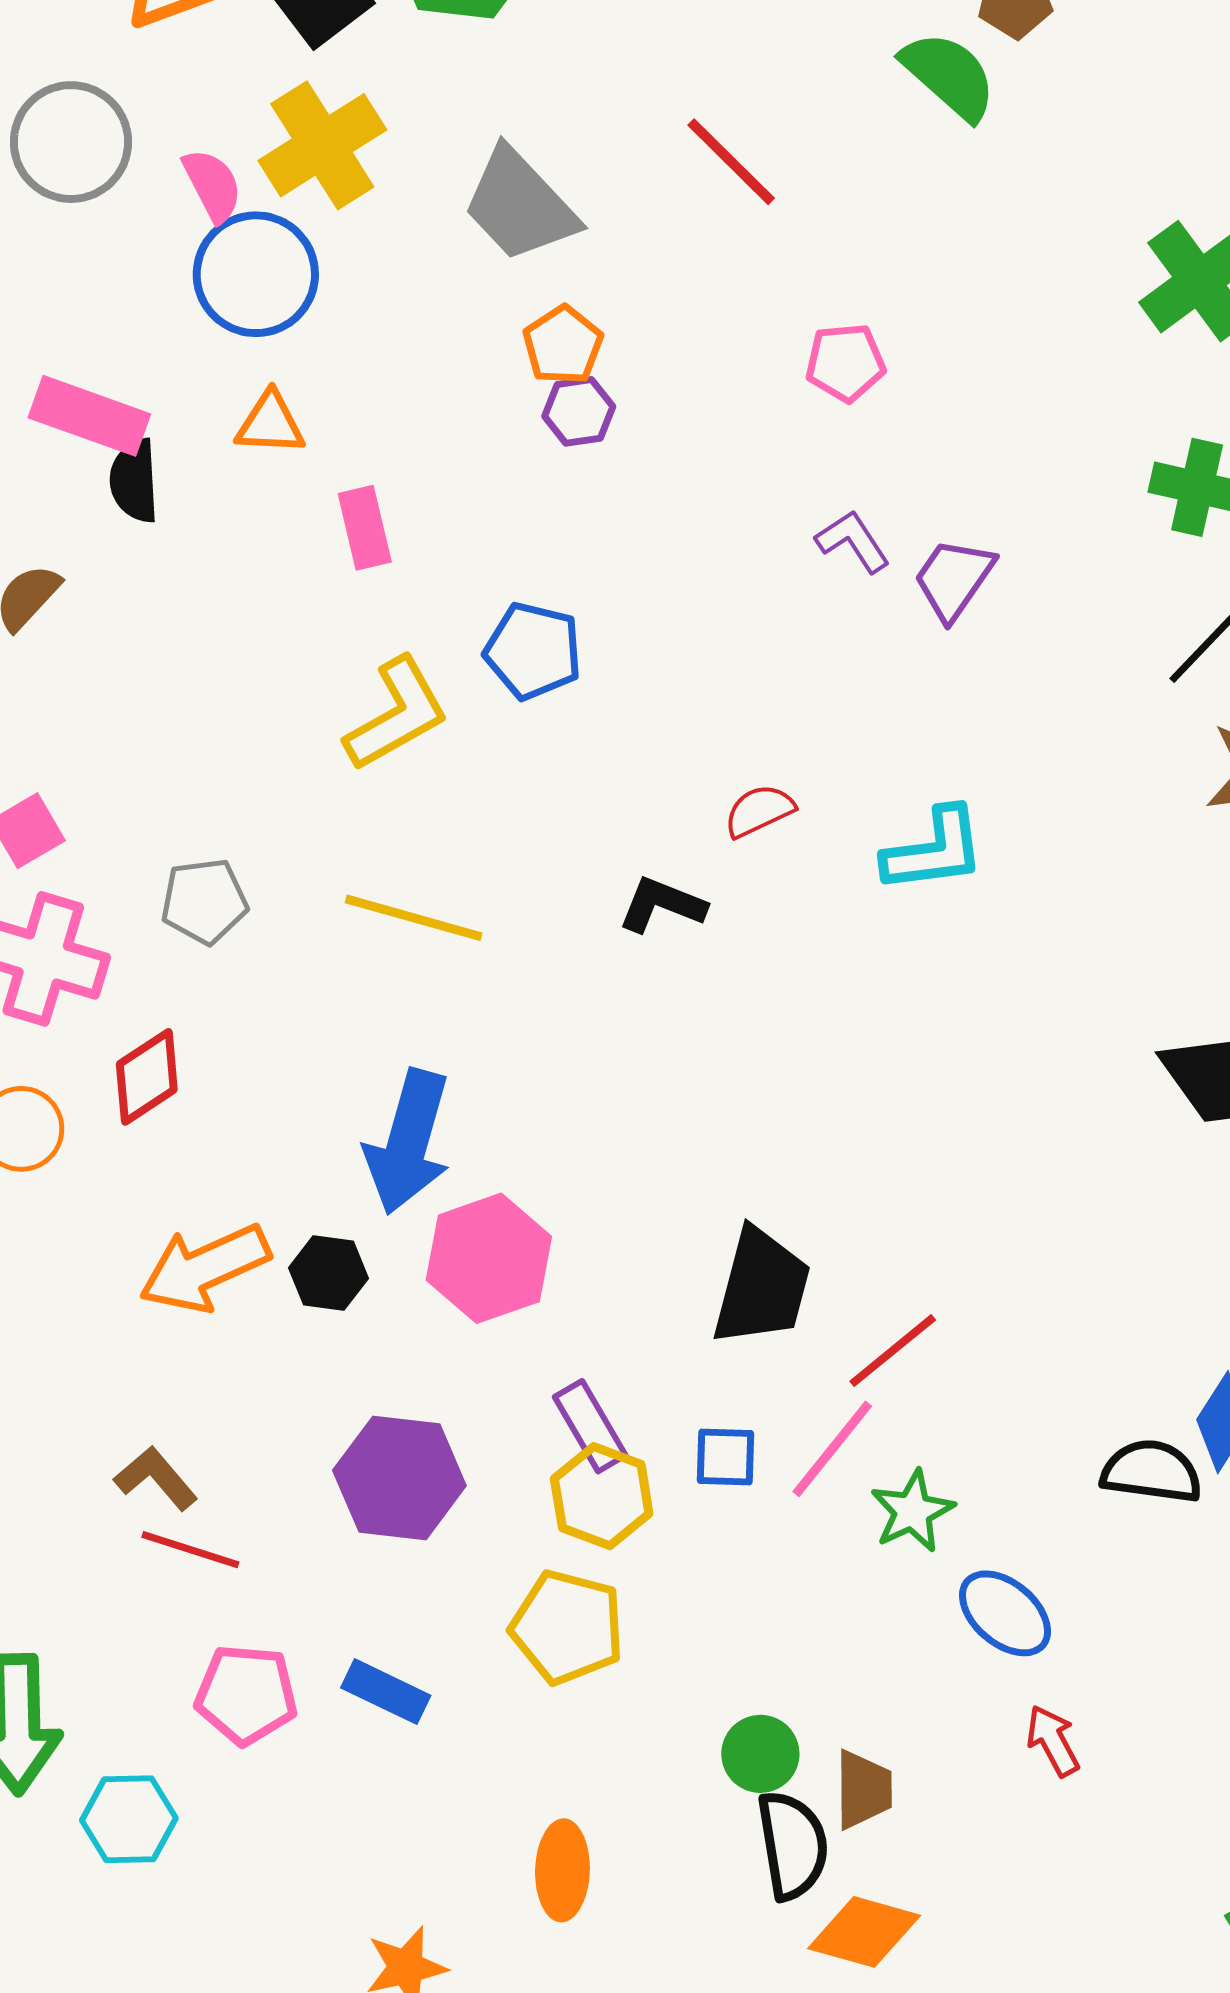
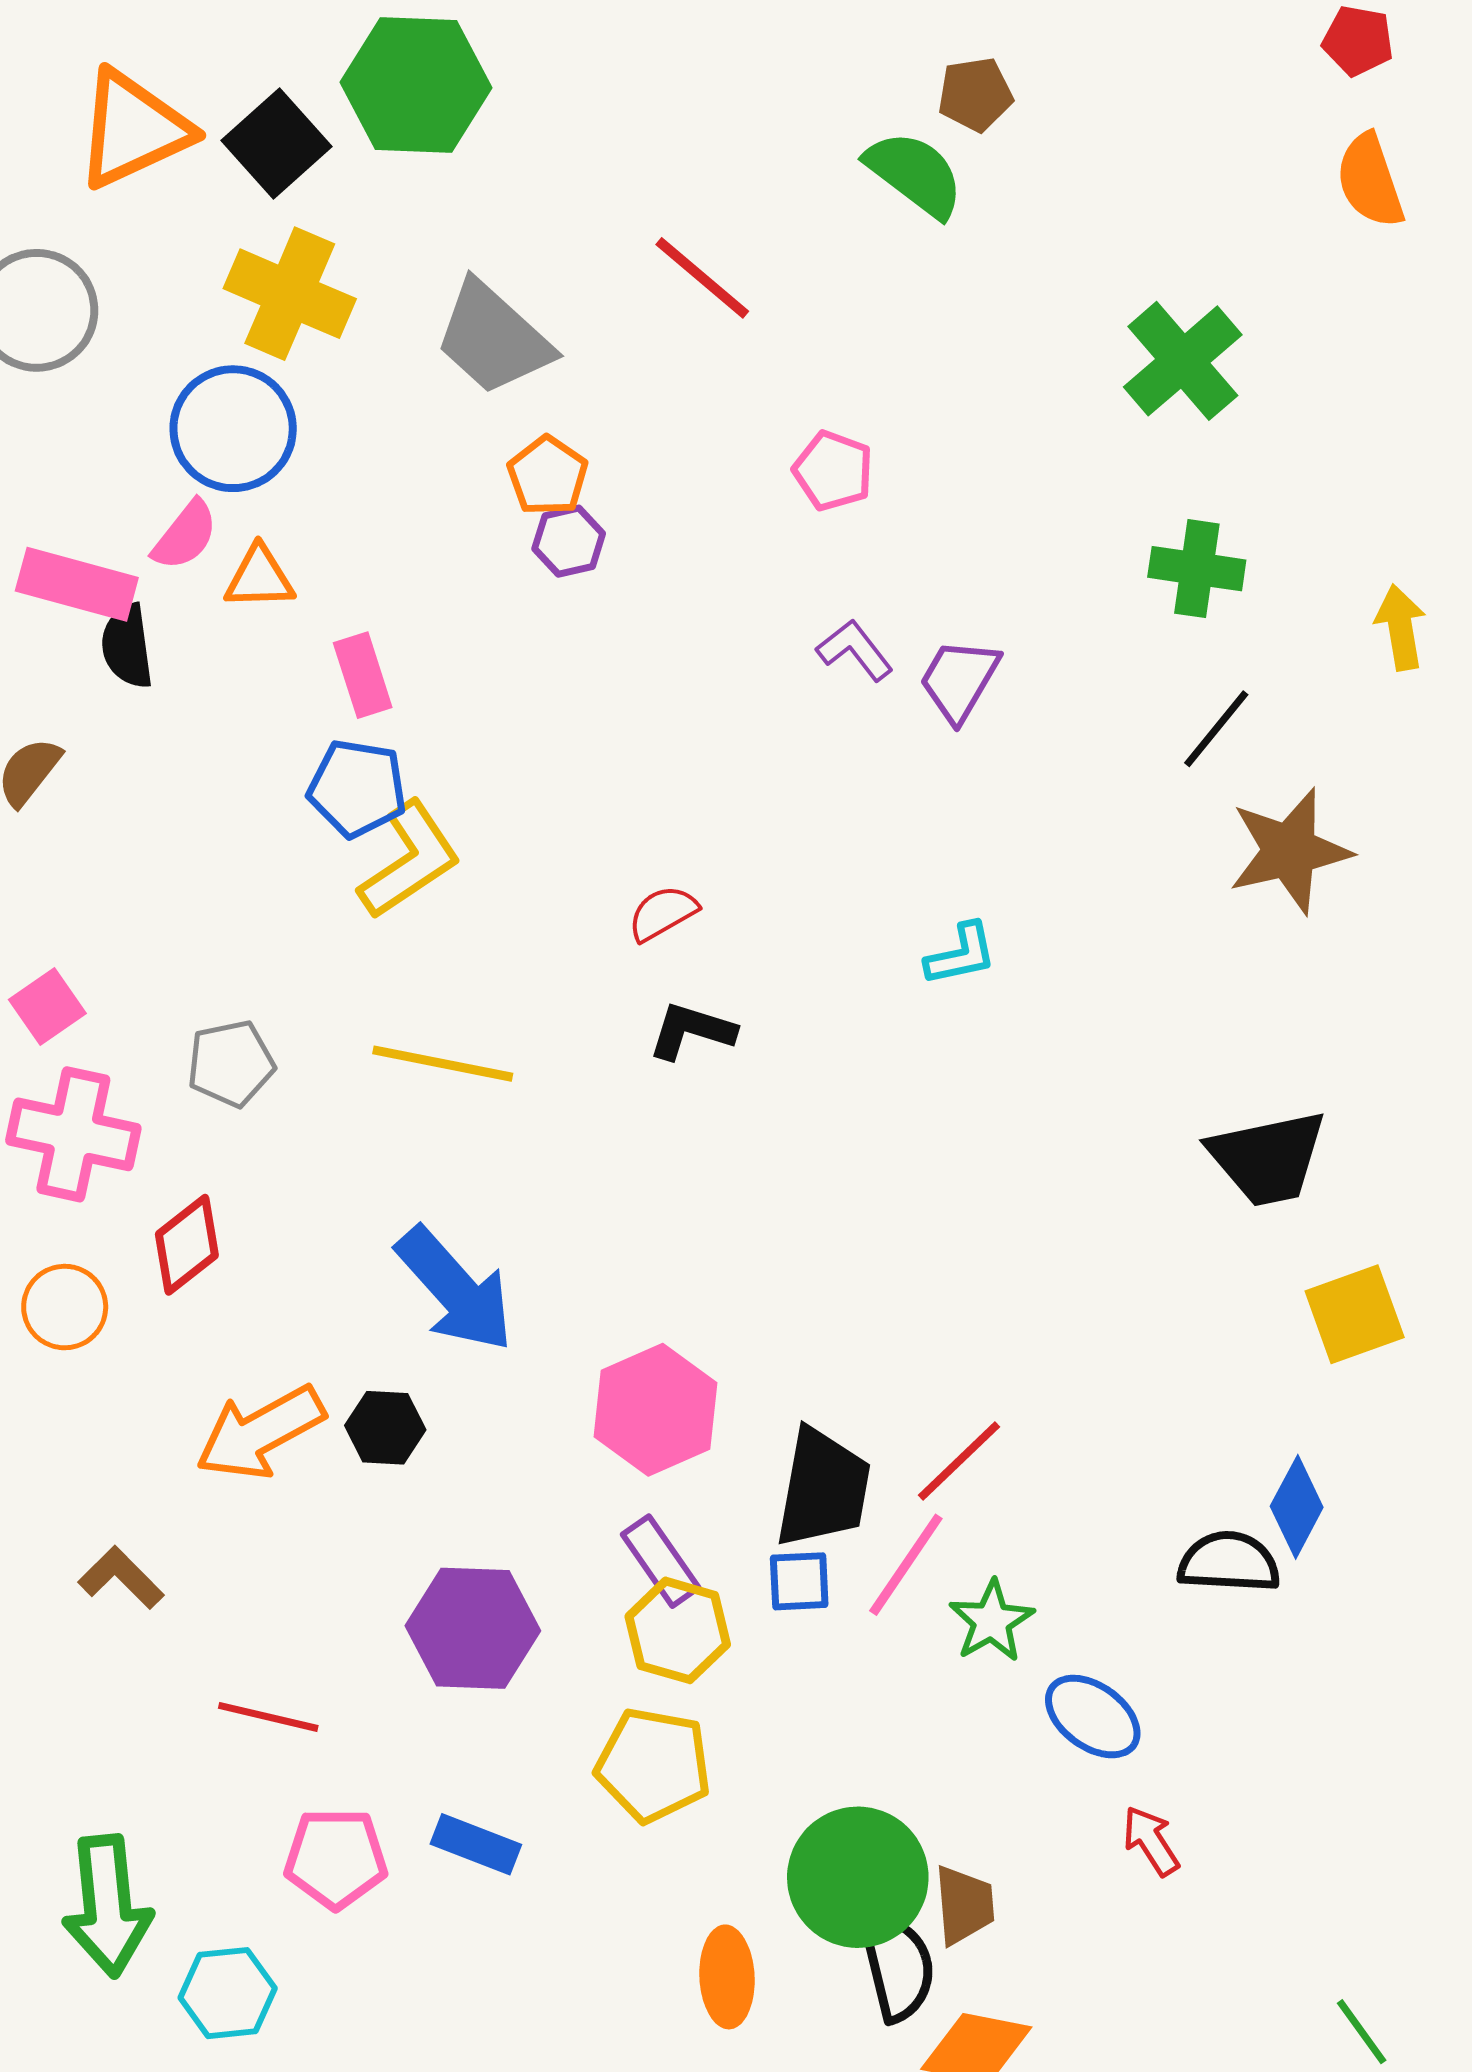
yellow cross: (322, 145) -> (290, 294), turned -30
pink semicircle: (212, 185) -> (185, 535), moved, turned 70
pink pentagon: (845, 362) -> (833, 471), turned 30
blue pentagon: (533, 651) -> (357, 788), moved
red semicircle: (759, 811) -> (663, 913), moved
cyan L-shape: (934, 850) -> (961, 954), size x0.7
blue arrow: (408, 1142) -> (455, 1289), turned -53
pink hexagon: (489, 1258) -> (656, 1410), moved
black trapezoid: (762, 1287) -> (823, 1488), moved
brown L-shape: (156, 1478) -> (121, 1578), moved
green circle: (760, 1754) -> (858, 1877), size x1.8
orange ellipse: (562, 1870) -> (727, 1977), moved

